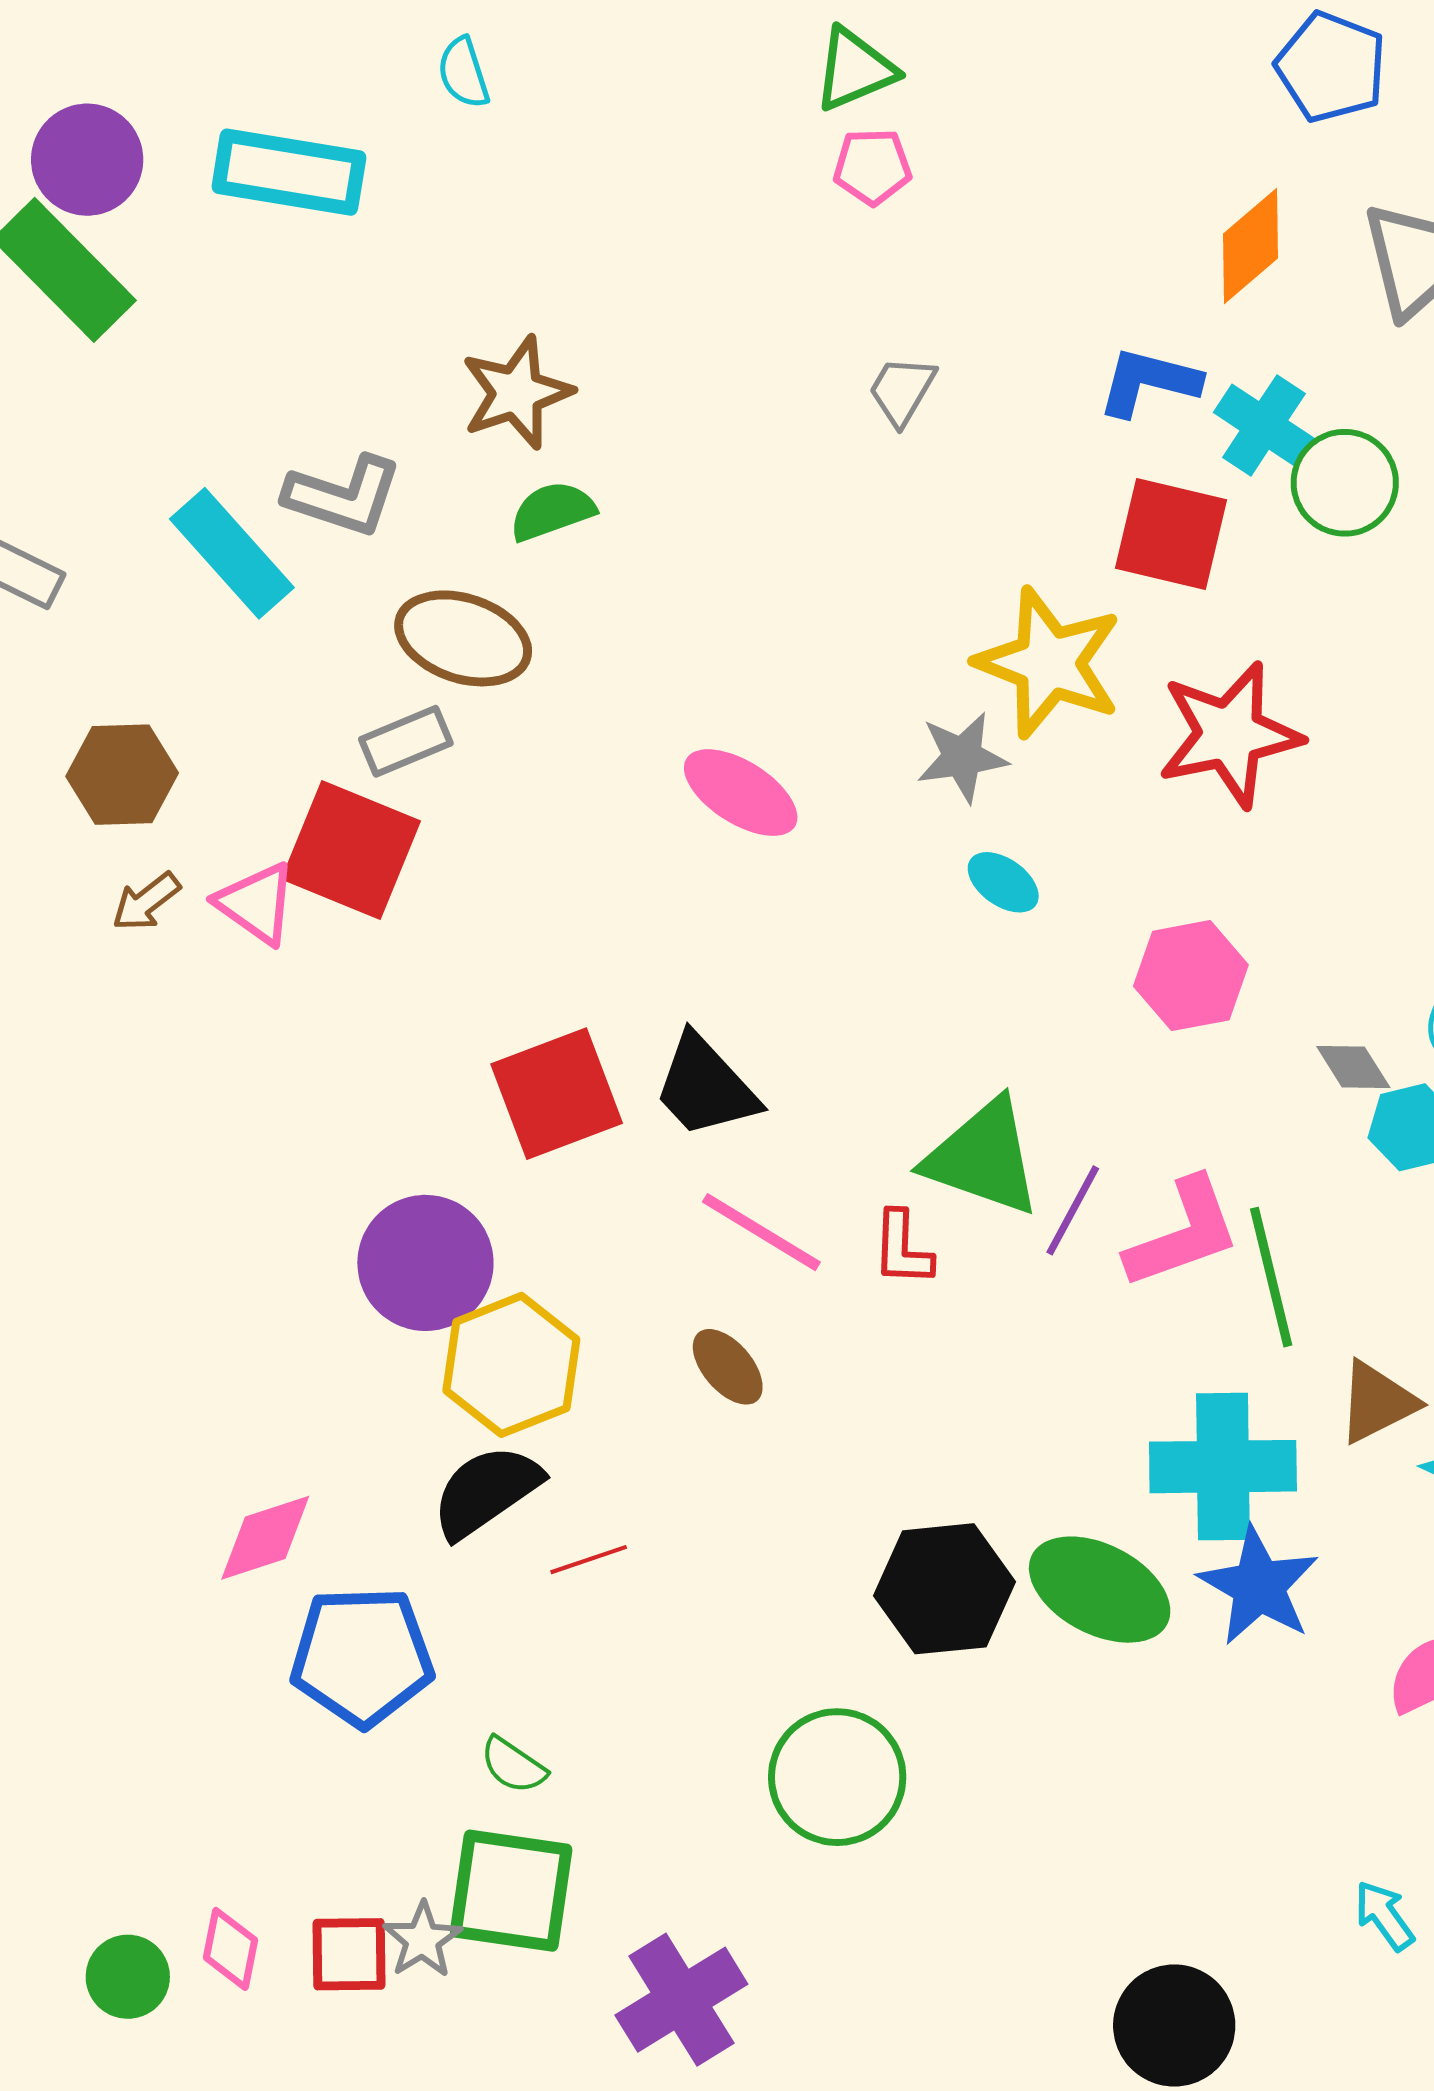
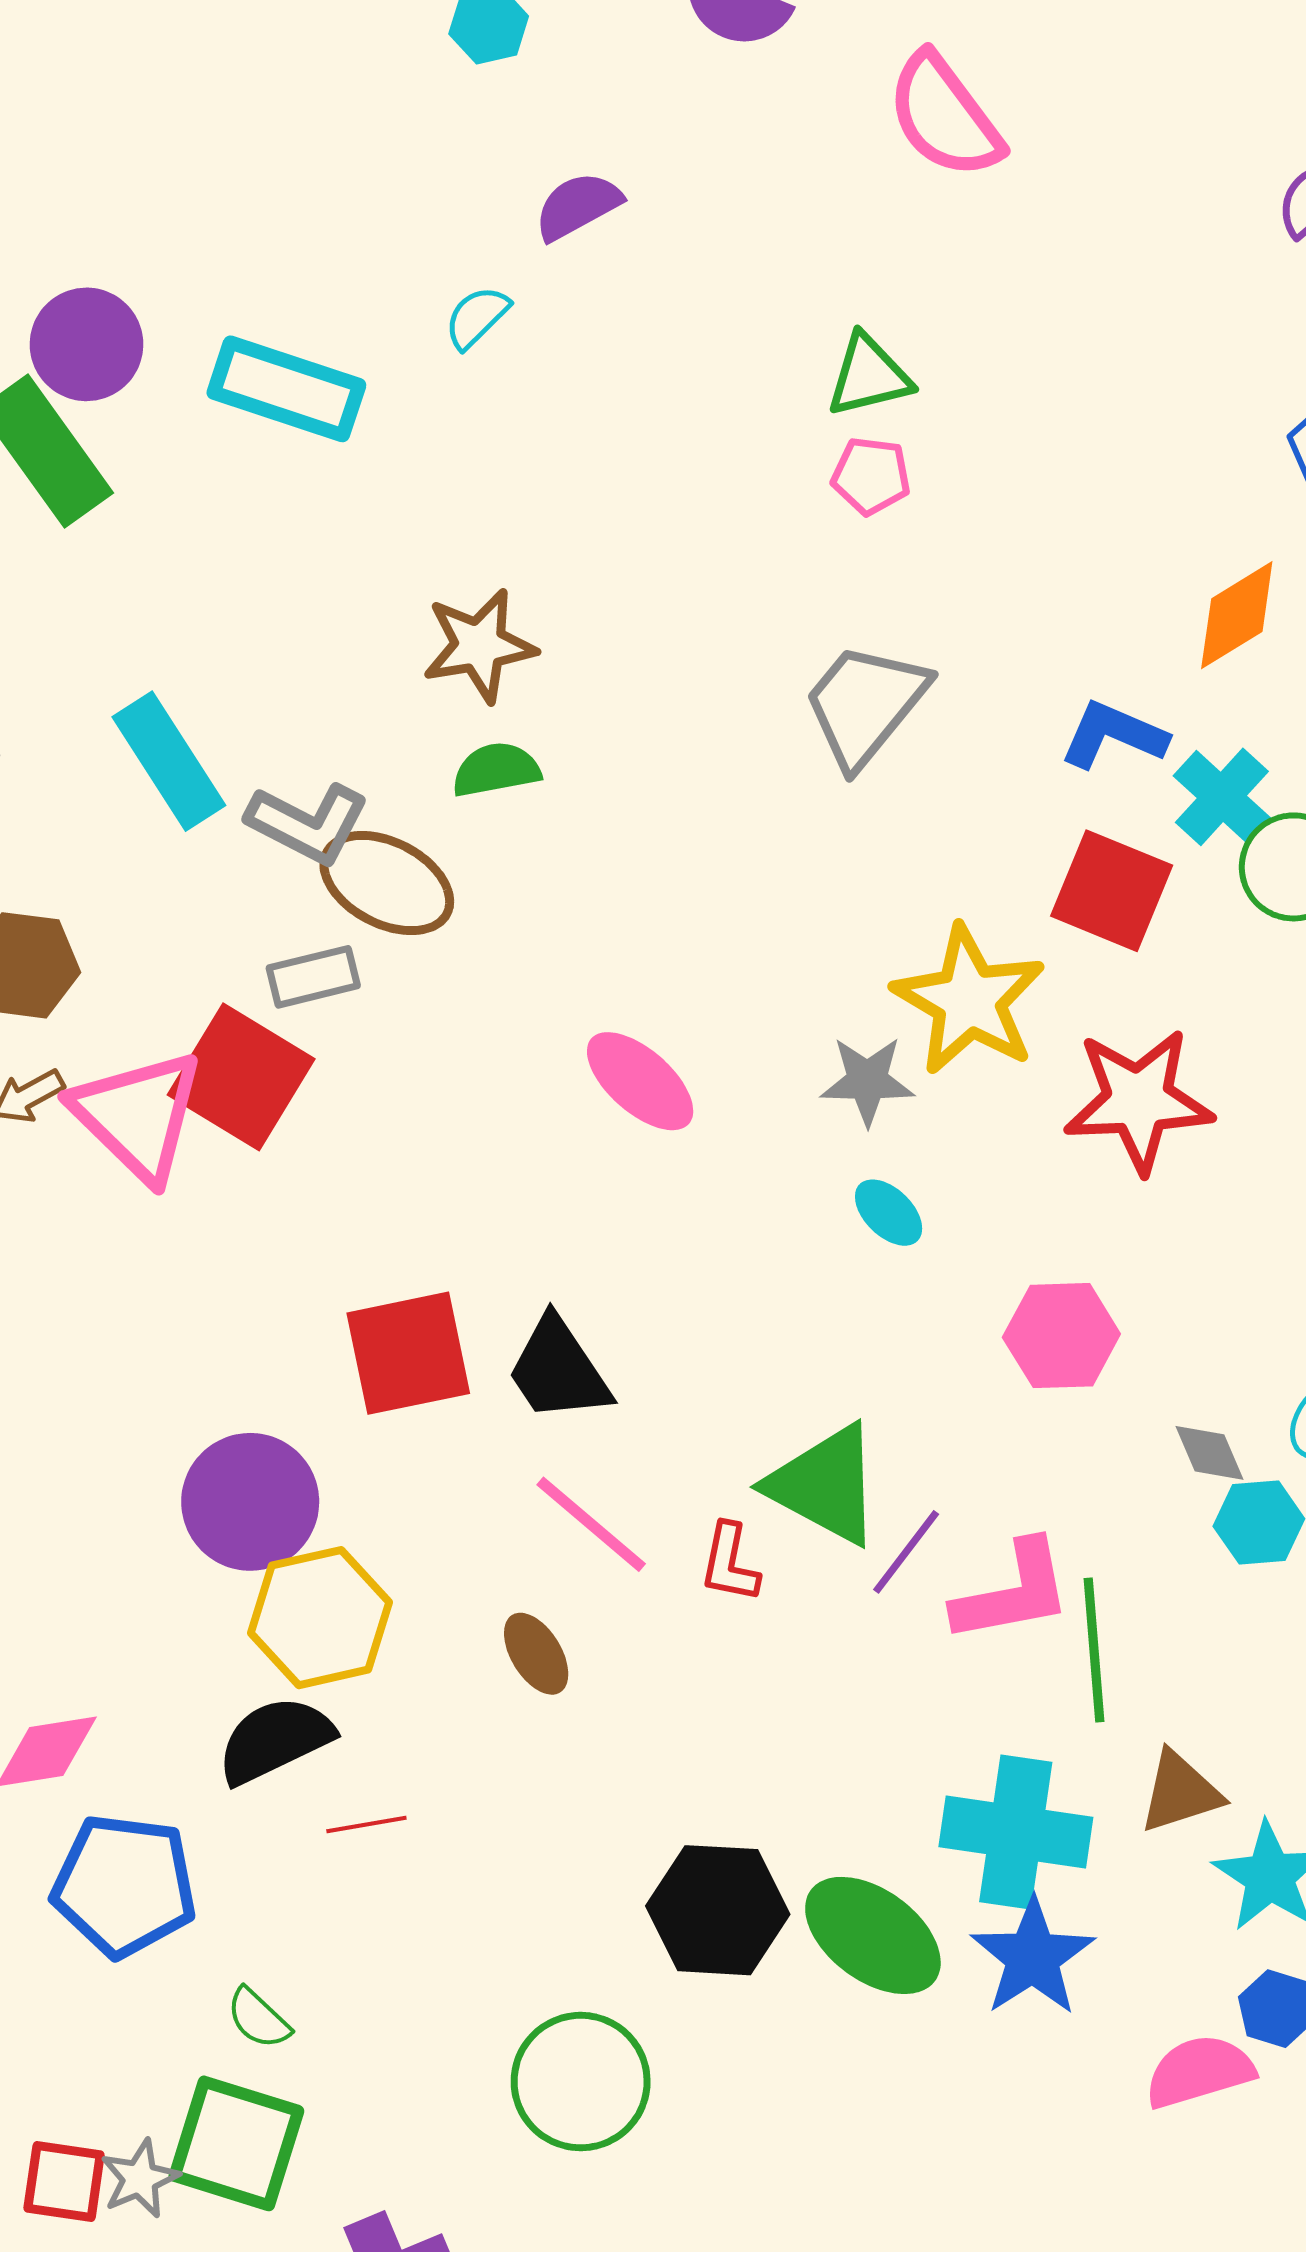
cyan semicircle: (463, 73) -> (477, 317), turned 54
gray trapezoid: (902, 391) -> (865, 704), size x1.8
gray L-shape: (343, 496) -> (308, 823), moved
pink triangle: (256, 903) -> (138, 1115), size x1.6

